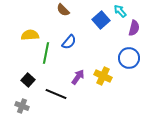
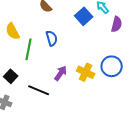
yellow semicircle: (30, 35) -> (13, 31), turned -114
blue semicircle: (69, 42) -> (52, 38), turned -56
blue circle: (129, 58) -> (112, 66), moved

